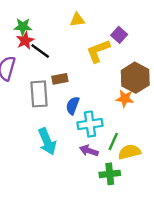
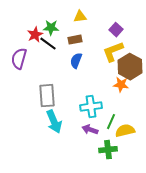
green star: (23, 27) -> (51, 28), moved
yellow L-shape: (98, 51) -> (113, 52), moved
brown rectangle: (60, 79) -> (75, 40), moved
gray rectangle: (39, 94) -> (47, 96), moved
blue semicircle: (73, 106) -> (76, 61), moved

